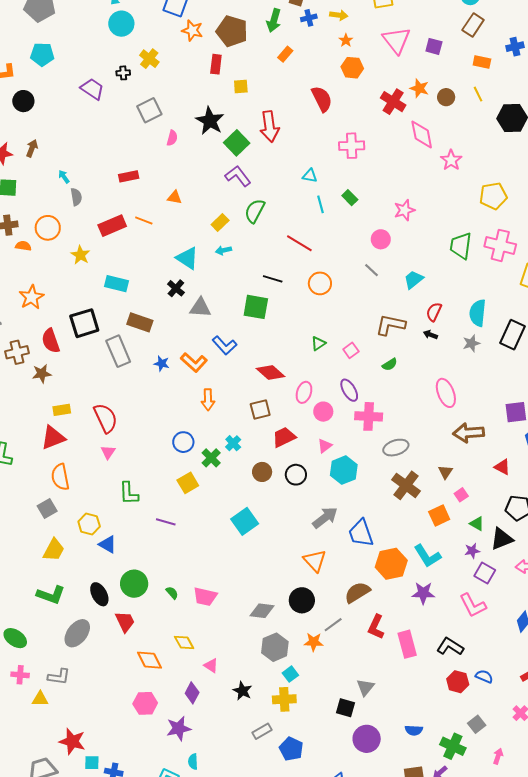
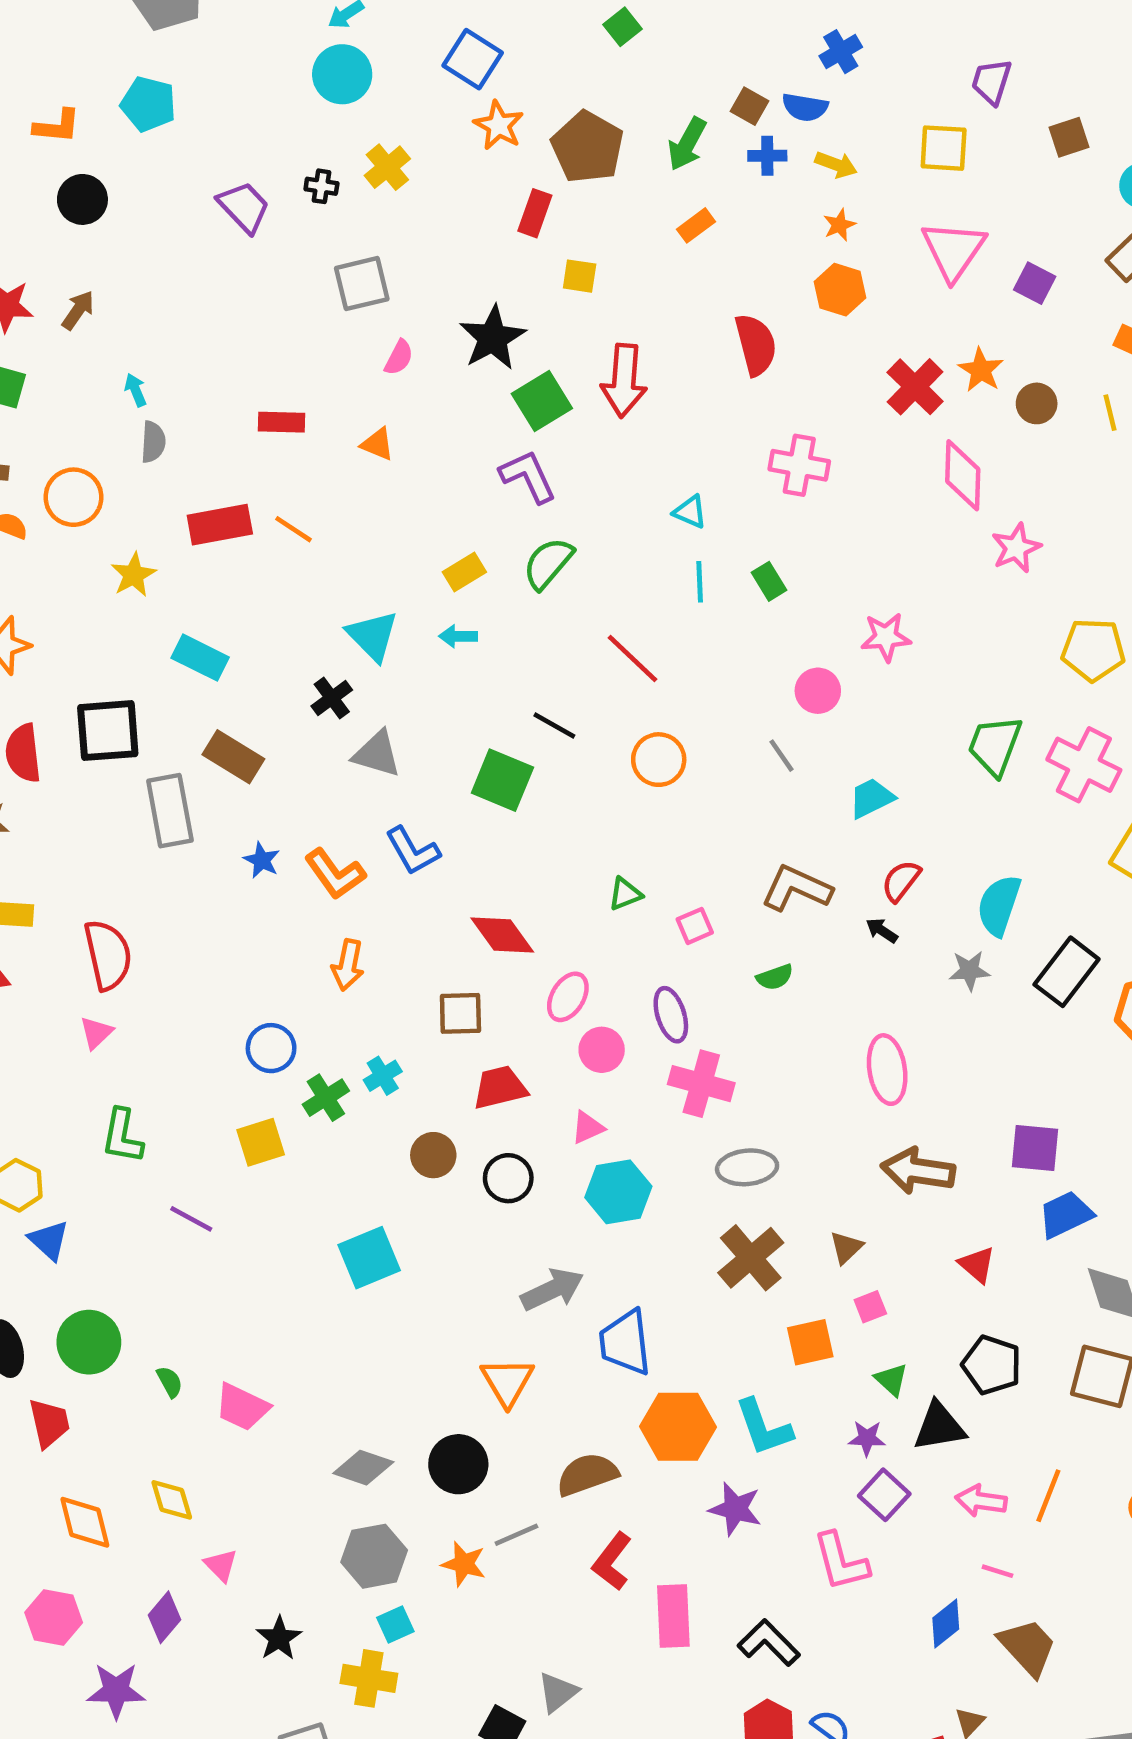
orange triangle: (175, 197) -> (377, 444), moved

